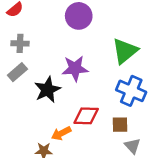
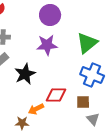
purple star: (75, 68) -> (47, 45), moved

